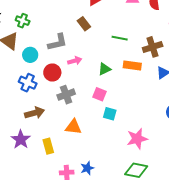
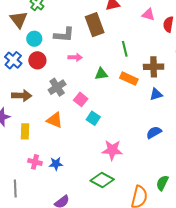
brown rectangle: (84, 24) -> (95, 25), size x1.6
green line: (120, 38) -> (125, 49), turned 49
red circle: (52, 73) -> (37, 60), moved
blue cross: (28, 83) -> (13, 60), moved
pink square: (99, 94) -> (81, 99), moved
gray cross: (66, 95) -> (57, 87), turned -30

